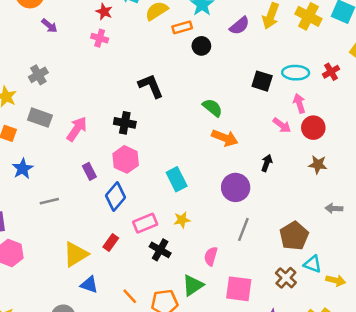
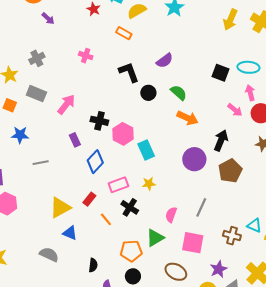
purple semicircle: (240, 26) -> (165, 61), moved
orange rectangle: (182, 27) -> (124, 33), moved, turned 42
pink cross: (100, 38) -> (86, 56), moved
black circle: (201, 46) -> (148, 93), moved
black cross: (125, 123) -> (99, 121), moved
pink hexagon: (126, 159) -> (123, 134), moved
black arrow: (267, 163) -> (221, 140), size x1.5
blue star: (23, 169) -> (20, 135), turned 30
gray line: (243, 229) -> (201, 207), moved
brown pentagon: (294, 236) -> (230, 171), moved
brown cross: (286, 278) -> (232, 236), turned -30
orange line: (130, 296) -> (106, 219), moved

